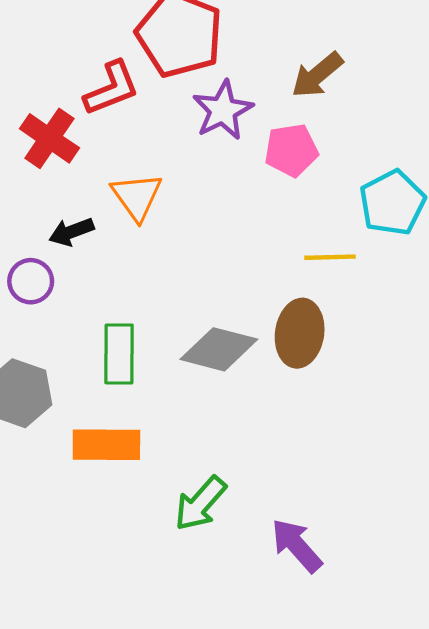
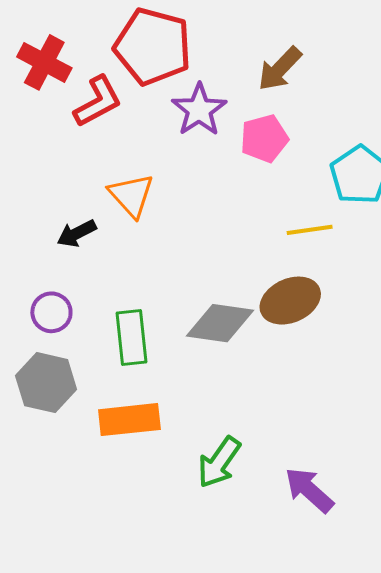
red cross: (49, 138) -> (44, 62), moved
purple circle: (31, 281) -> (51, 312), moved
brown ellipse: (300, 333) -> (290, 301), turned 64

